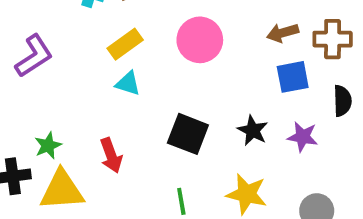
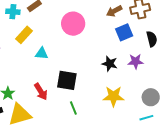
yellow rectangle: (125, 44) -> (24, 35), moved
black square: (188, 134) -> (67, 80), moved
green line: (181, 201) -> (73, 108), moved

